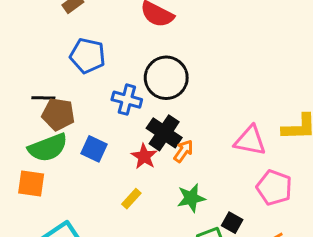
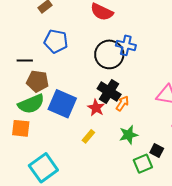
black line: (43, 98) -> (25, 60), moved
blue cross: (127, 100) -> (126, 45), moved
blue square: (94, 149) -> (62, 104), size x1.6

